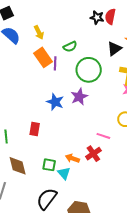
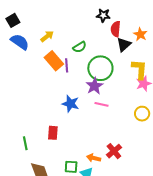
red semicircle: (110, 17) -> (116, 29), moved
yellow arrow: (39, 32) -> (47, 36), turned -96
purple star: (79, 97) -> (94, 86), moved
pink line: (103, 136) -> (102, 104), moved

